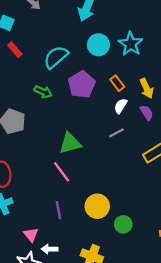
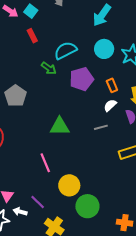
green arrow: (43, 92) -> (49, 68), moved
pink line: (62, 172) -> (45, 163), moved
purple line: (58, 210) -> (38, 202), moved, turned -49
green circle: (123, 224) -> (87, 206), size x1.5

